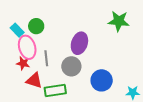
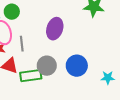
gray circle: (71, 66) -> (47, 66), moved

